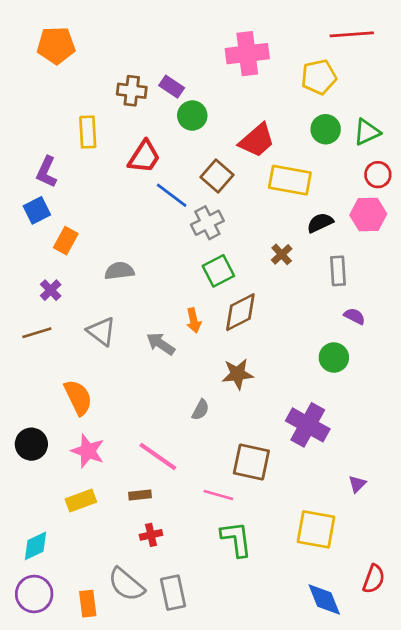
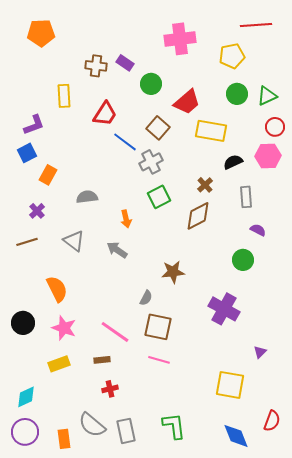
green circle: (192, 116) -> (151, 84), moved
purple L-shape: (46, 172) -> (34, 125), turned -135
brown diamond: (240, 312) -> (198, 216), moved
orange arrow: (194, 320) -> (126, 219), moved
brown square: (251, 462) -> (158, 327), moved
green L-shape: (236, 539) -> (174, 426), moved

